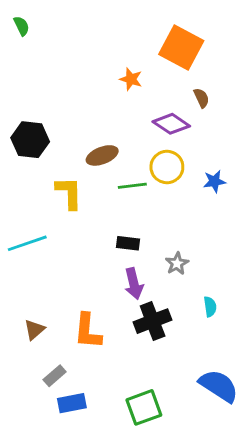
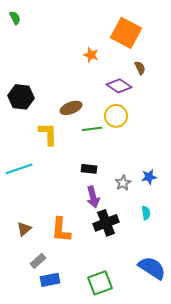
blue star: (214, 181) -> (149, 177), moved

